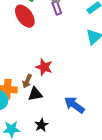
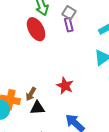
red star: (44, 67) -> (65, 86), moved

